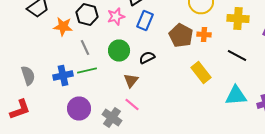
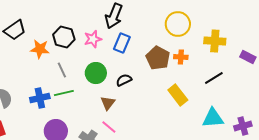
black line: (237, 56) -> (214, 78), turned -60

